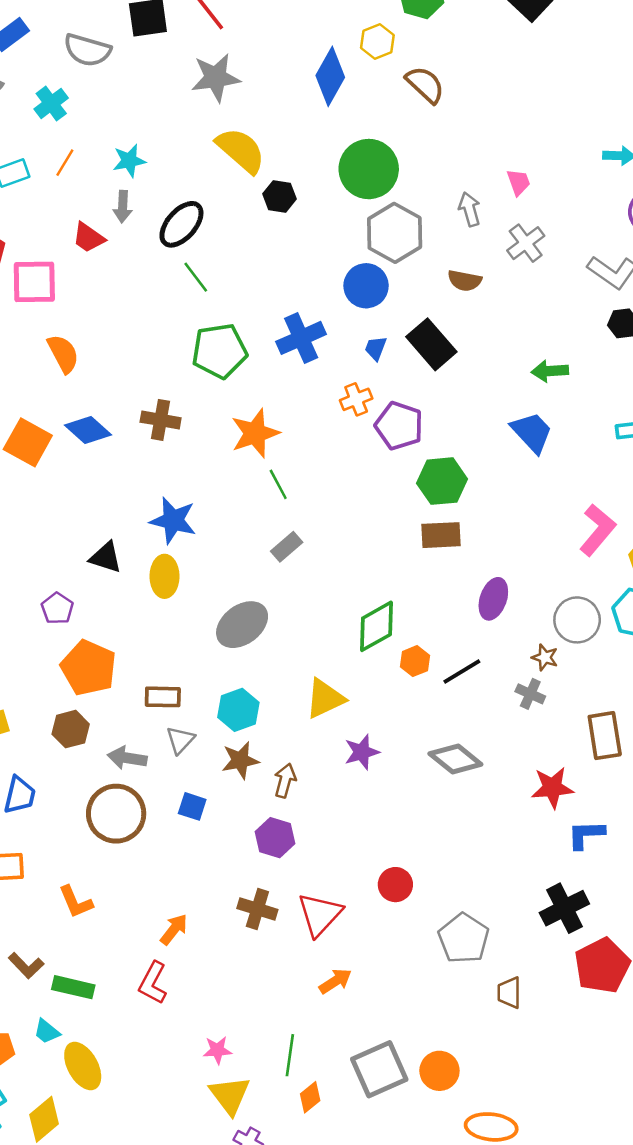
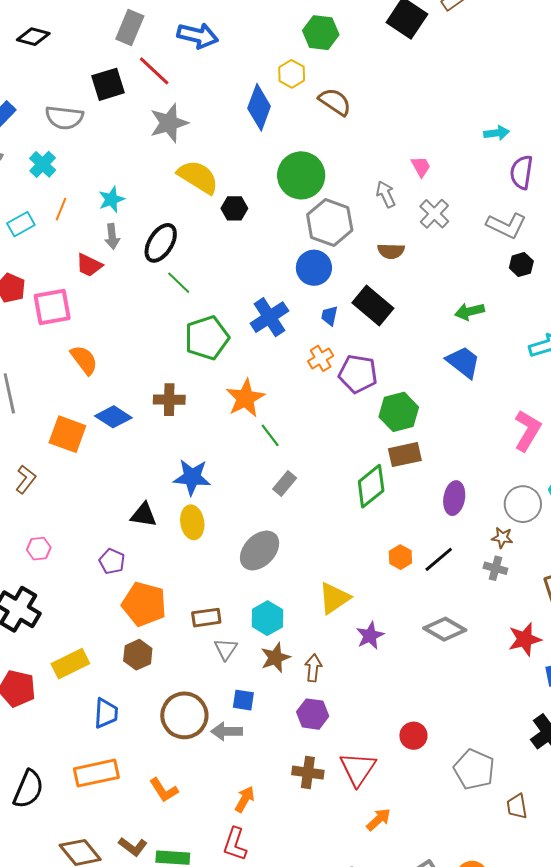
green diamond: (376, 626) -> (371, 486), moved
gray arrow: (127, 758) -> (227, 731), moved

